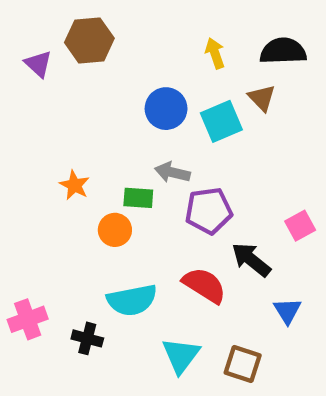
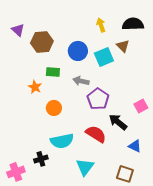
brown hexagon: (89, 40) -> (42, 42), moved
green rectangle: (138, 198) -> (53, 72), moved
purple pentagon: (209, 211) -> (98, 99), turned -30
blue triangle: (287, 311) -> (135, 146), turned -32
pink cross: (28, 319) -> (16, 172), moved
black cross: (87, 338) -> (41, 159), turned -32
brown square: (243, 364) -> (125, 174), moved

